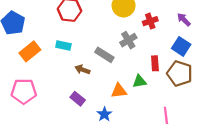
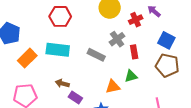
purple arrow: (184, 20) -> (154, 11), moved
cyan rectangle: (63, 46) -> (58, 50), size x1.6
red rectangle: (155, 63) -> (134, 52), moved
brown arrow: (82, 70) -> (62, 83), moved

